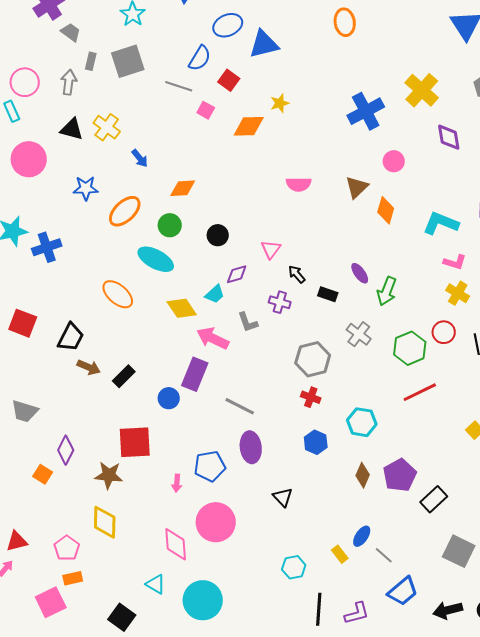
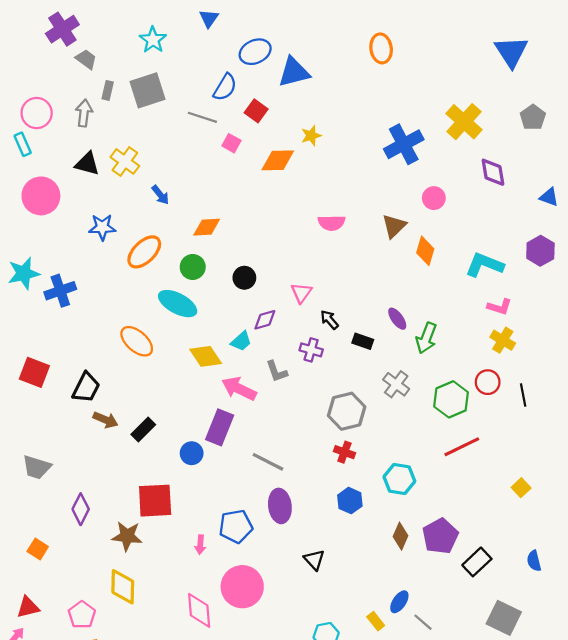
orange square: (43, 474) -> (38, 549), moved

